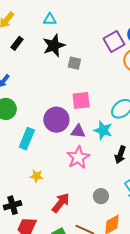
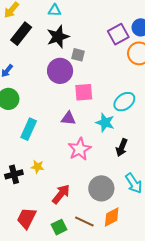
black rectangle: (17, 43) -> (21, 34), size x1.6
purple circle: (56, 120) -> (60, 71), moved
purple triangle: (78, 131) -> (68, 118), moved
gray circle: (101, 196) -> (101, 188), size x1.6
black cross: (13, 205) -> (14, 174), moved

